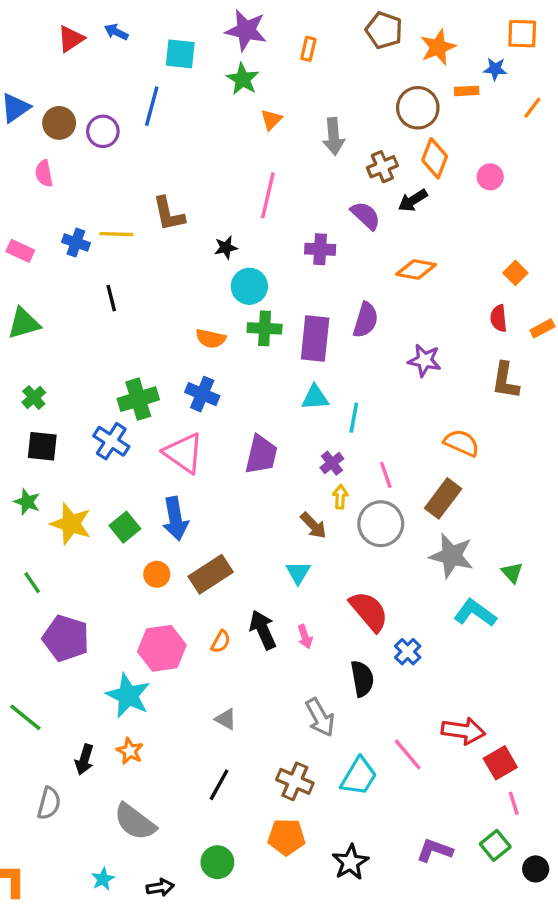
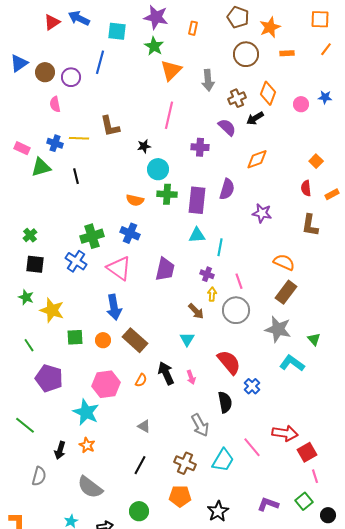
blue arrow: (116, 32) -> (79, 18), size x1.5
blue star: (495, 69) -> (325, 97), moved
brown circle: (418, 108) -> (246, 54), moved
orange line: (532, 108) -> (326, 49), moved
orange triangle: (271, 120) -> (171, 70), size x1.6
pink semicircle: (44, 173) -> (55, 104), moved
orange diamond: (416, 269) -> (257, 159), turned -30
green triangle: (24, 323) -> (41, 167), moved
purple cross: (332, 463) -> (207, 274), turned -32
brown rectangle: (443, 498) -> (286, 292), moved
green square: (125, 527) -> (75, 337), moved, turned 36
brown rectangle: (211, 574) -> (135, 340), turned 75

